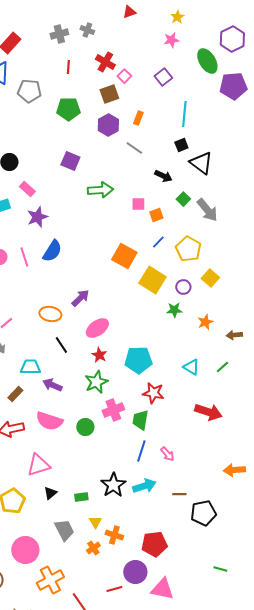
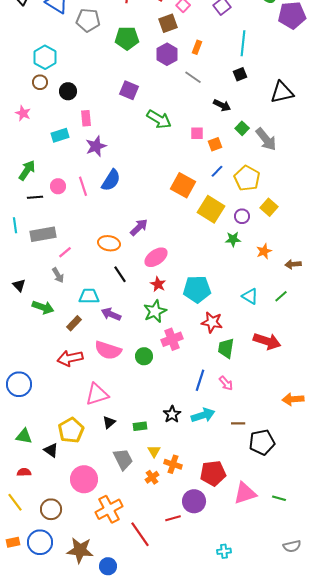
black triangle: (201, 163) -> (282, 92), moved, turned -50
pink rectangle: (27, 189) -> (86, 118), turned 42
green arrow: (100, 190) -> (159, 119), turned 35
green trapezoid: (140, 420) -> (226, 348), moved
black star: (113, 485) -> (172, 414), size x0.7
pink triangle: (162, 589) -> (245, 493), moved, turned -30

